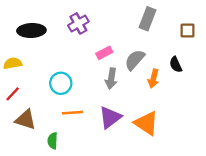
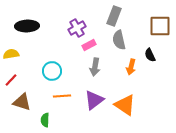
gray rectangle: (148, 19) -> (114, 16), moved
purple cross: (78, 23) -> (77, 28), moved
brown square: (187, 30) -> (160, 26), size x1.6
gray semicircle: (135, 60) -> (119, 40), moved, turned -54

